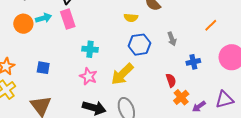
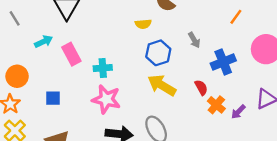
pink rectangle: (68, 19) -> (71, 54), moved
orange circle: (23, 24) -> (17, 76), moved
blue cross: (193, 62) -> (223, 62), size x1.5
yellow arrow: (122, 74) -> (162, 85), moved, turned 85
pink star: (88, 76) -> (106, 99), size x1.4

